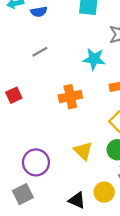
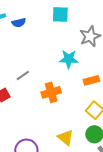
gray line: (40, 52) -> (23, 76), moved

